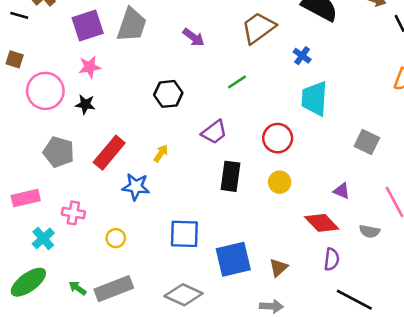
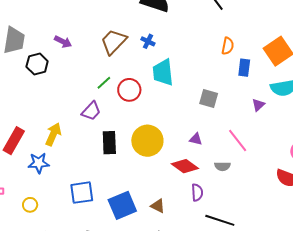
brown trapezoid: (258, 28) -> (114, 42), moved
green line: (237, 82) -> (104, 83), moved
black hexagon: (168, 94) -> (37, 64), moved
red circle: (278, 138) -> (129, 90), moved
yellow arrow: (161, 153) -> (53, 134), size x1.6
yellow circle: (280, 182) -> (147, 141), size x1.8
brown triangle: (278, 268) -> (158, 206), turned -42

